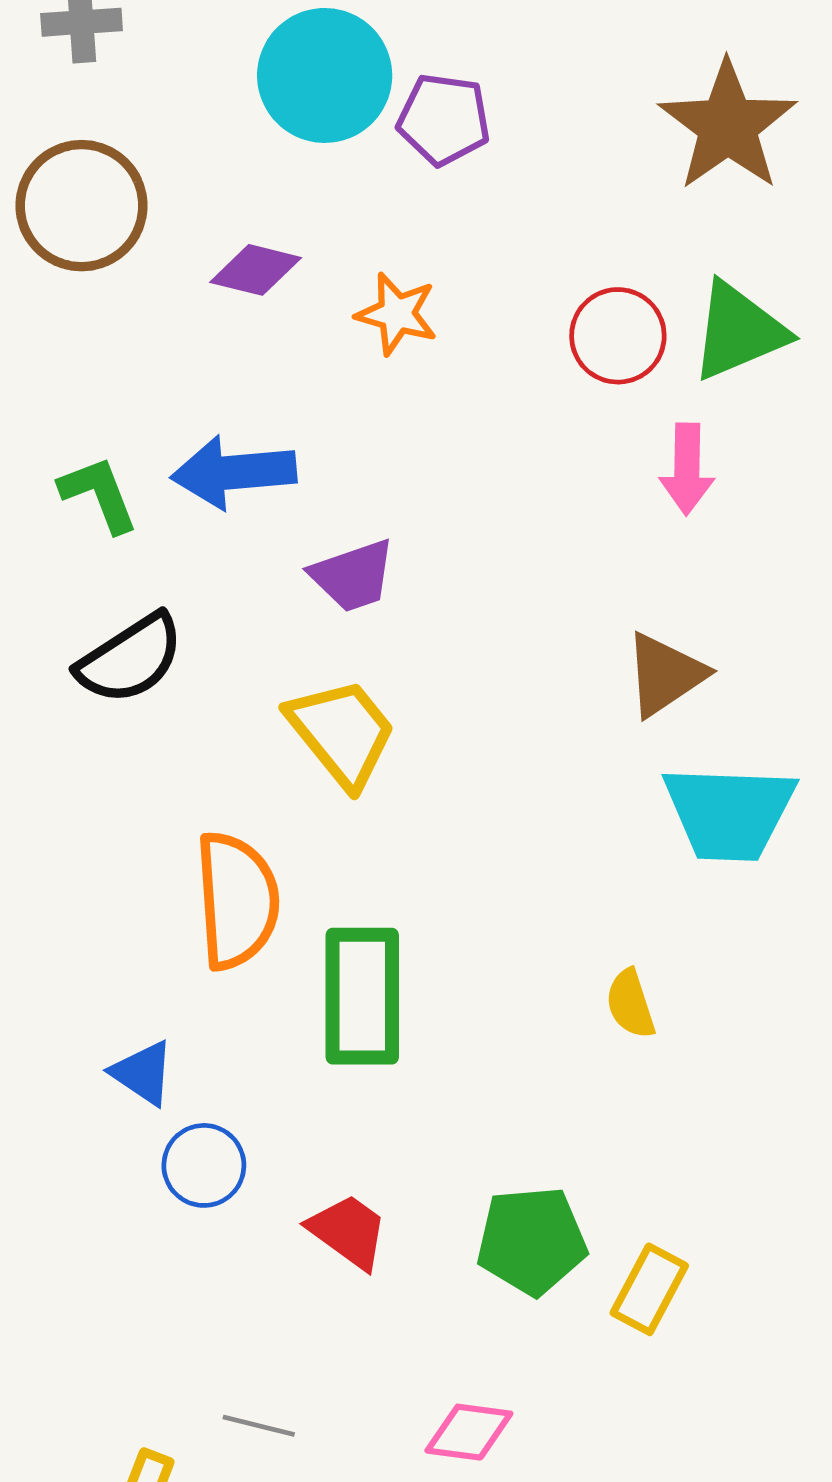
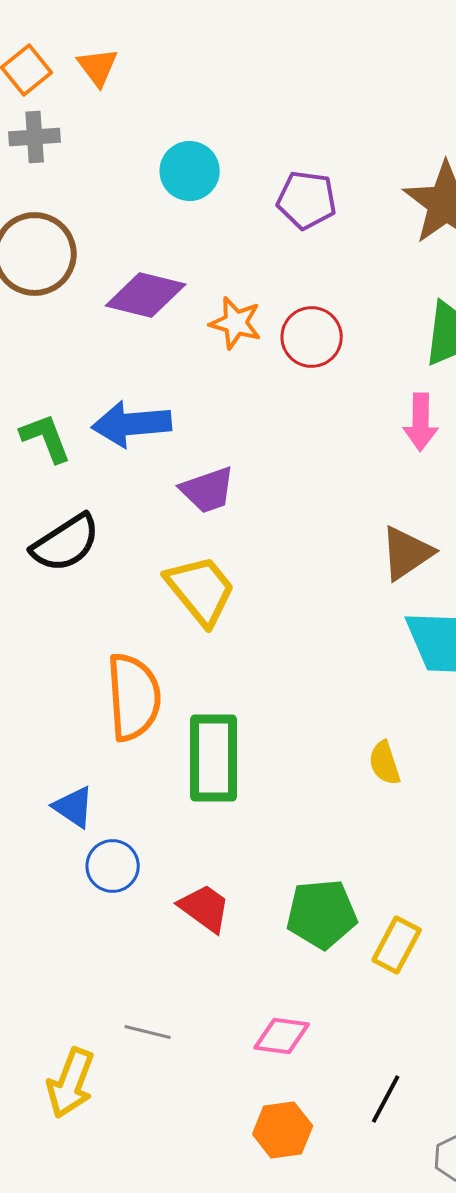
cyan circle: (325, 75) -> (190, 171), size x0.7
purple pentagon: (444, 119) -> (307, 200), moved
purple diamond: (256, 270) -> (146, 295), size x1.4
red circle: (618, 336) -> (312, 337), moved

